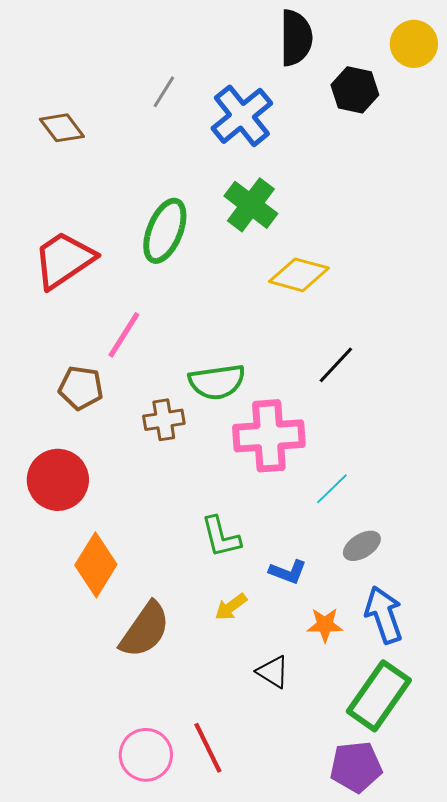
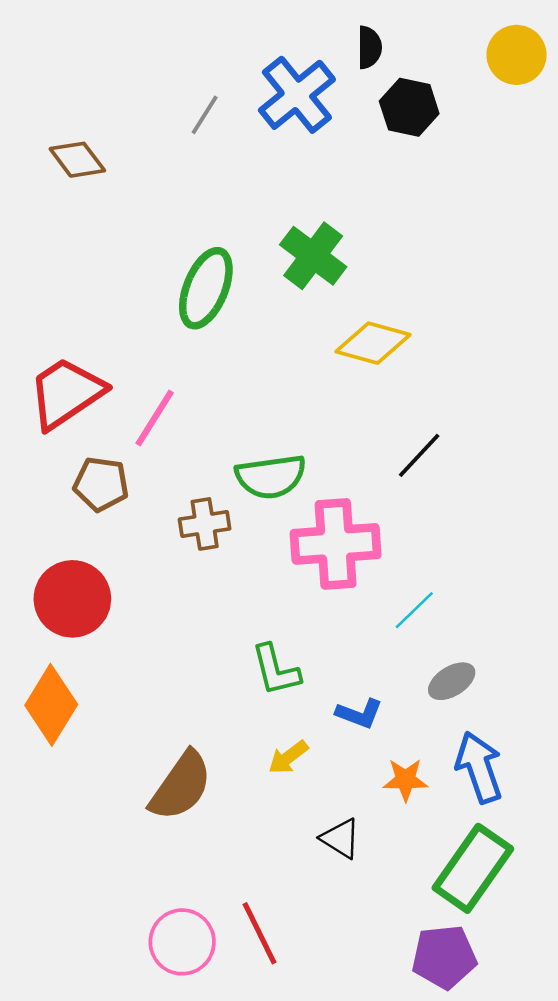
black semicircle: (296, 38) -> (369, 47), size x0.6
black hexagon: (355, 90) -> (409, 107), moved
blue cross: (242, 116) -> (297, 95), moved
red trapezoid: (64, 260) -> (66, 393), moved
orange diamond: (96, 565) -> (51, 705), moved

